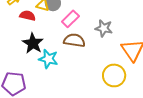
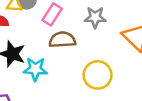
yellow circle: (114, 75) -> (98, 75), moved

